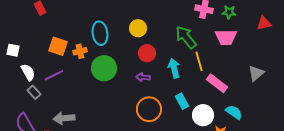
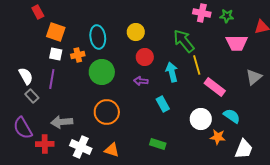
pink trapezoid: (226, 37) -> (237, 43), moved
orange square: (58, 46) -> (56, 32), moved
white square: (13, 50) -> (56, 54), moved
purple line: (54, 75) -> (52, 79), turned -54
cyan rectangle: (182, 101) -> (163, 104), moved
orange circle: (149, 109) -> (107, 112), moved

